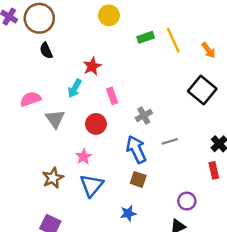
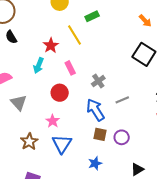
yellow line: (173, 40) -> (75, 35), moved
gray triangle: (55, 119) -> (19, 103), moved
purple circle: (187, 201) -> (122, 137), moved

